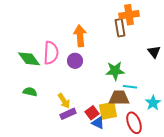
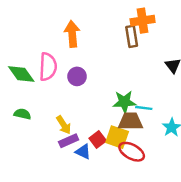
orange arrow: (80, 36) -> (72, 34), moved
green star: (115, 71) -> (124, 102), moved
yellow square: (108, 111) -> (117, 137), turned 30
blue triangle: (98, 123) -> (83, 152), moved
red ellipse: (134, 123) -> (132, 152), moved, turned -40

